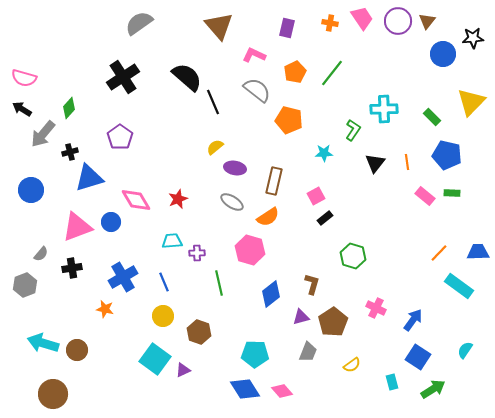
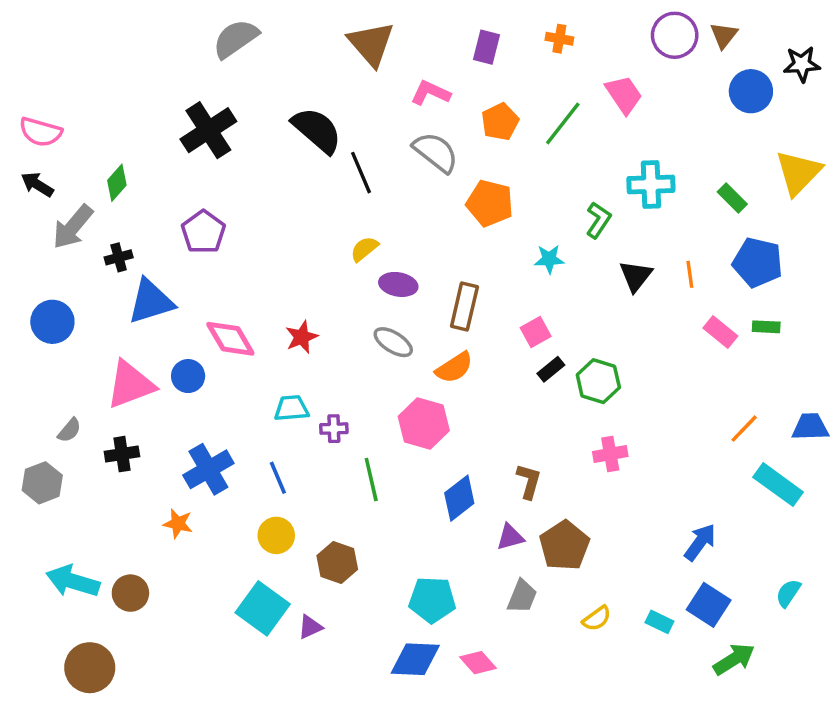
pink trapezoid: (362, 18) -> (624, 95), moved
green hexagon: (353, 256) -> (598, 381), moved
pink cross: (376, 308) -> (610, 454), moved, turned -36
cyan rectangle: (392, 382) -> (659, 622), moved, turned -49
blue diamond: (245, 389) -> (415, 659), turned -56

